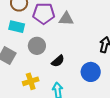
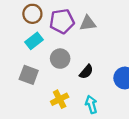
cyan rectangle: (17, 27) -> (34, 41), turned -42

